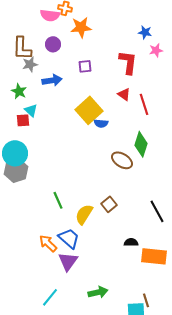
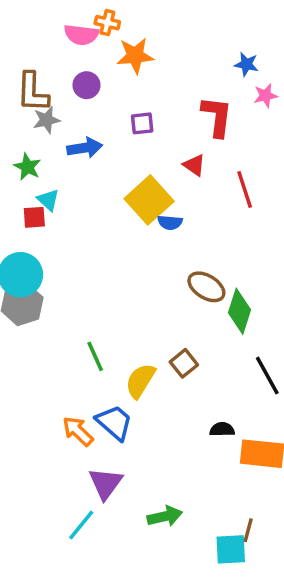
red triangle: (124, 94) -> (194, 165), moved
green diamond: (141, 144) -> (239, 311), moved
purple triangle: (68, 261) -> (106, 483), moved
brown line: (146, 300) -> (248, 530), turned 32

